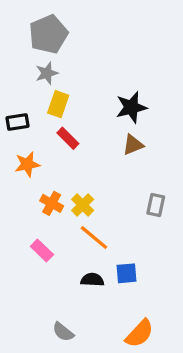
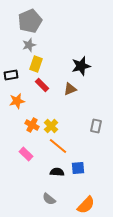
brown triangle: (133, 145) -> (70, 89), moved
gray semicircle: (63, 332) -> (49, 199), moved

